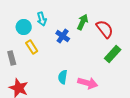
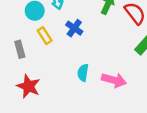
blue cross: (63, 36) -> (74, 28), moved

